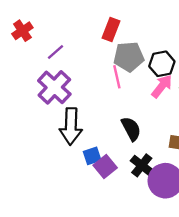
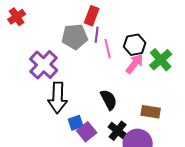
purple line: (56, 52) -> (97, 35), moved, turned -42
gray pentagon: (129, 57) -> (75, 37), moved
pink line: (117, 77) -> (108, 49), moved

